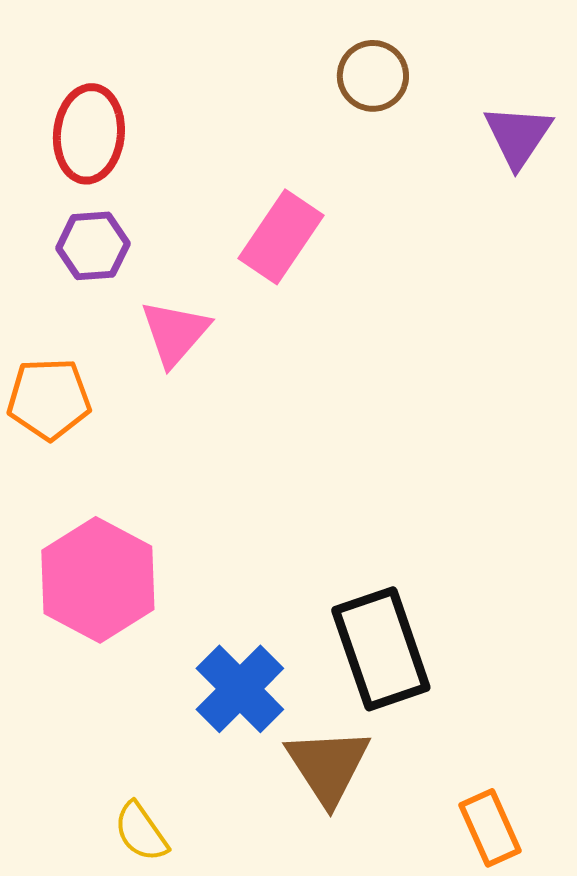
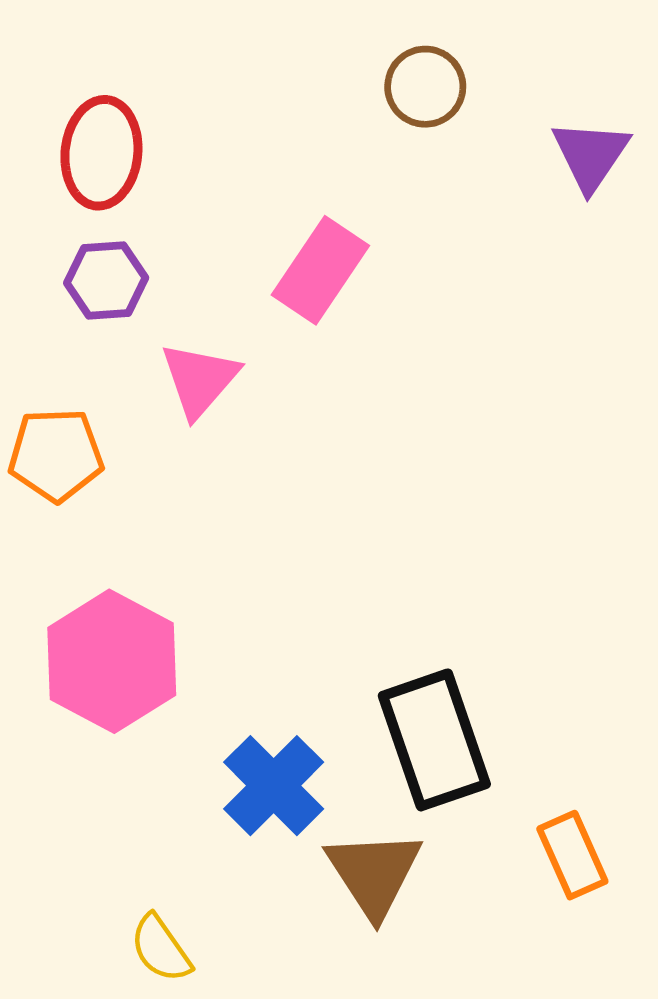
orange rectangle: (490, 828) -> (572, 855), moved

